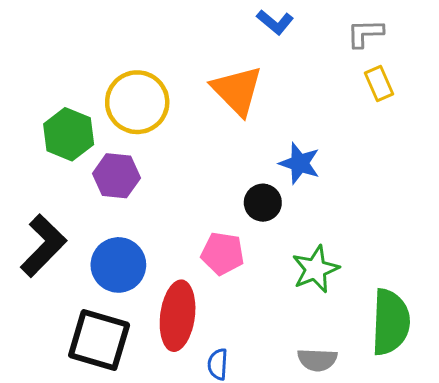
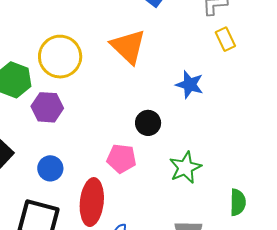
blue star: (300, 163) -> (190, 85), moved
blue circle: (118, 265) -> (50, 168), size x0.7
green semicircle: (390, 322) -> (238, 202), size x0.6

